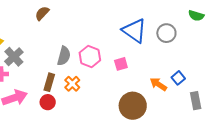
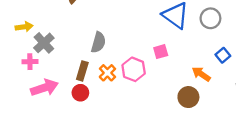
pink hexagon: (90, 56) -> (134, 69), moved
blue square: (178, 78) -> (223, 55), moved
brown circle: (133, 106) -> (188, 97), moved, size x0.7

